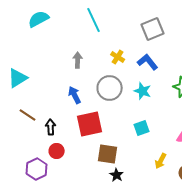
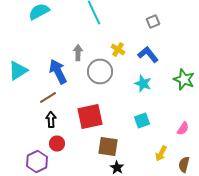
gray square: (153, 29) -> (153, 22), size x0.6
gray circle: (110, 88) -> (100, 72), moved
blue arrow: (75, 95) -> (58, 72), moved, size x1.4
brown line: (28, 115) -> (48, 98), moved, turned -66

